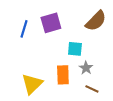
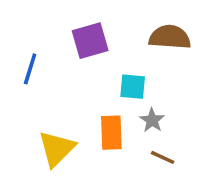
brown semicircle: (96, 21) -> (170, 37), turned -130
blue line: (24, 29) -> (30, 69), moved

